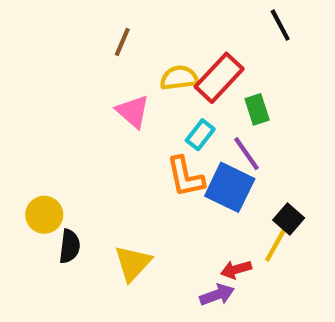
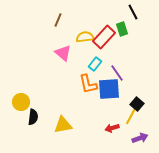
green rectangle: (257, 109) -> (122, 29), moved
blue square: (230, 187) -> (109, 89), turned -30
yellow triangle: (133, 263) -> (63, 125), turned 36
purple arrow: (217, 295) -> (140, 138), moved

